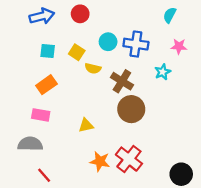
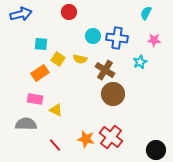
blue arrow: (42, 16) -> (21, 14), moved
yellow square: (77, 52) -> (58, 59), moved
yellow triangle: (86, 125) -> (56, 110), moved, turned 40
red line: (44, 175) -> (55, 145), moved

